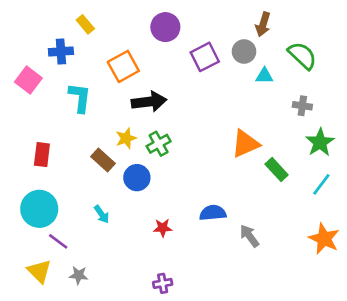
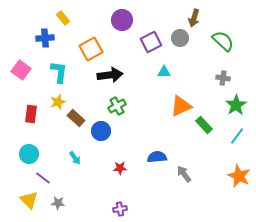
cyan triangle: (264, 76) -> (164, 72), moved
pink square: (28, 80) -> (21, 70), moved
yellow star: (126, 138) -> (58, 102), moved
cyan circle: (39, 209) -> (29, 154), size x0.7

